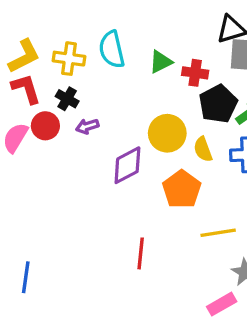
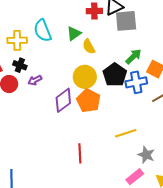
red cross: (195, 73) -> (94, 11), moved
black pentagon: (218, 104) -> (115, 75), moved
yellow semicircle: (203, 149) -> (89, 47), moved
orange pentagon: (182, 189) -> (88, 101), moved

